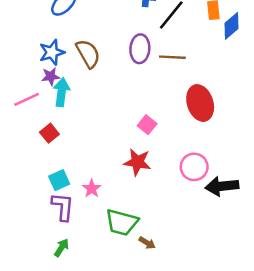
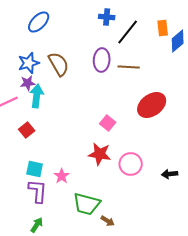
red ellipse: (200, 103) -> (152, 105), turned 72
pink circle: (194, 167) -> (131, 164), moved
cyan square: (59, 180) -> (35, 169), turned 36
black arrow: (222, 186) -> (170, 174), size x0.6

